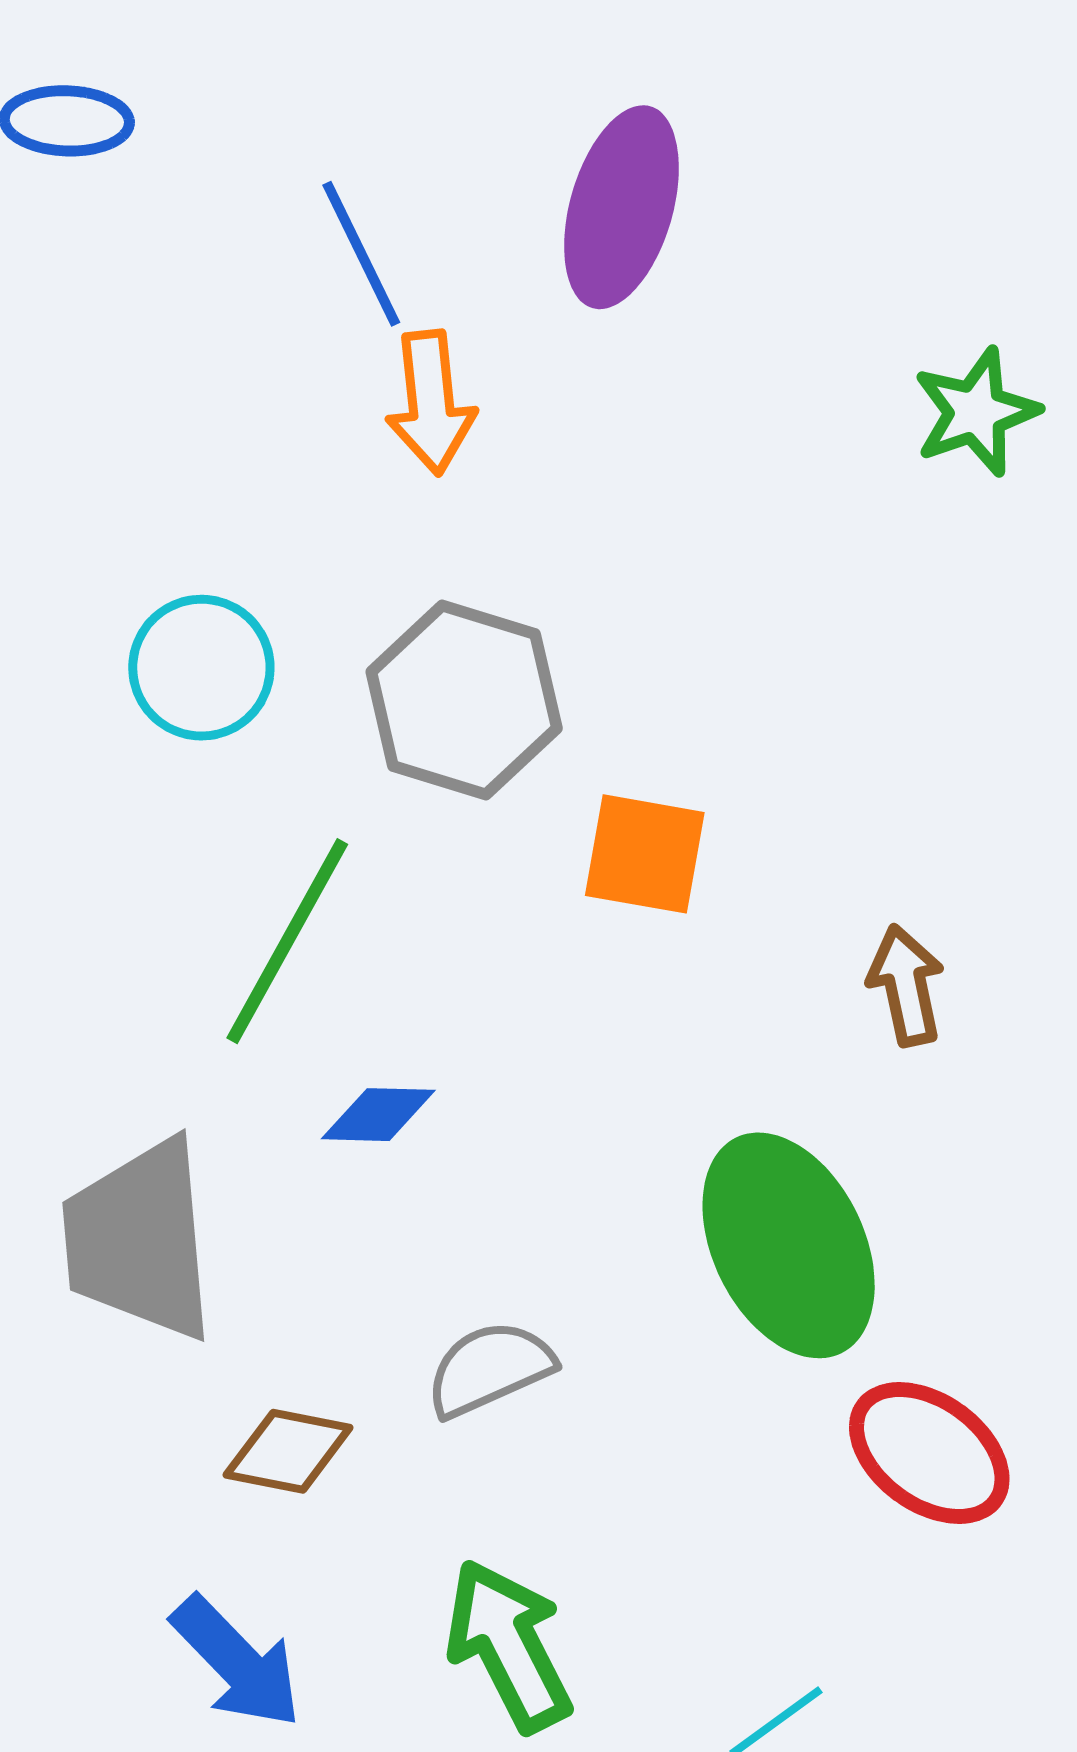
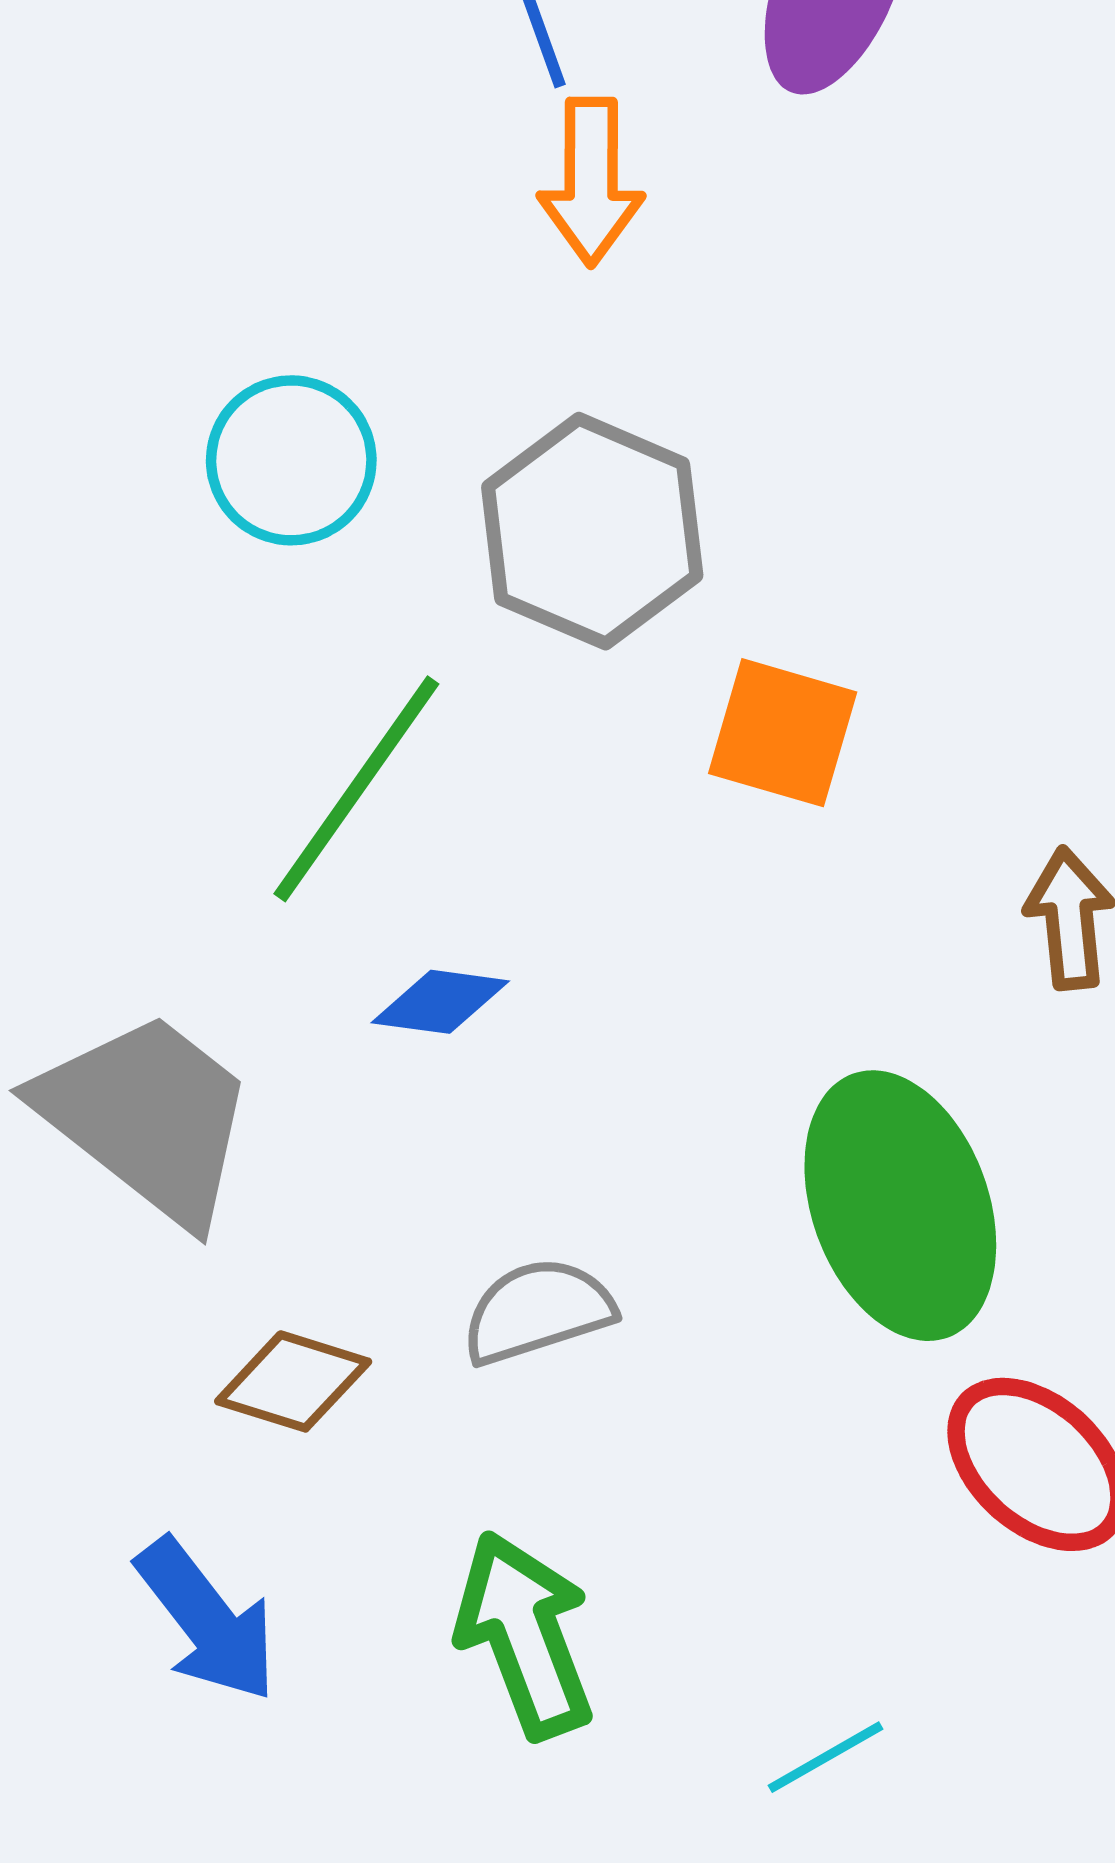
gray trapezoid: (139, 1240) -> (147, 1117), turned 127

